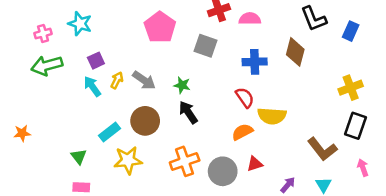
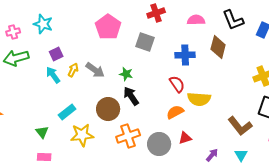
pink semicircle: (250, 19) -> (196, 20), moved
brown circle: (145, 121) -> (108, 109), moved

